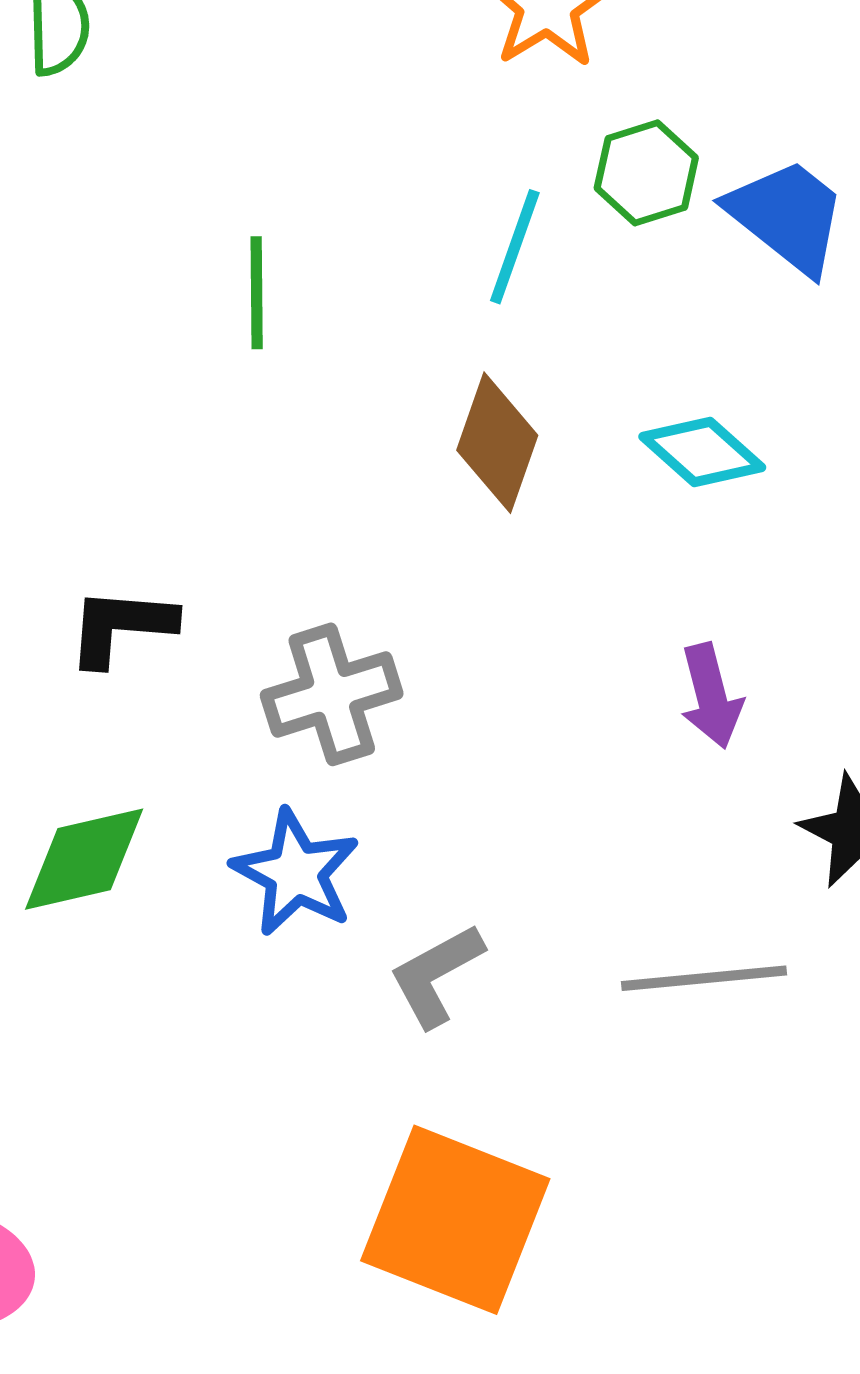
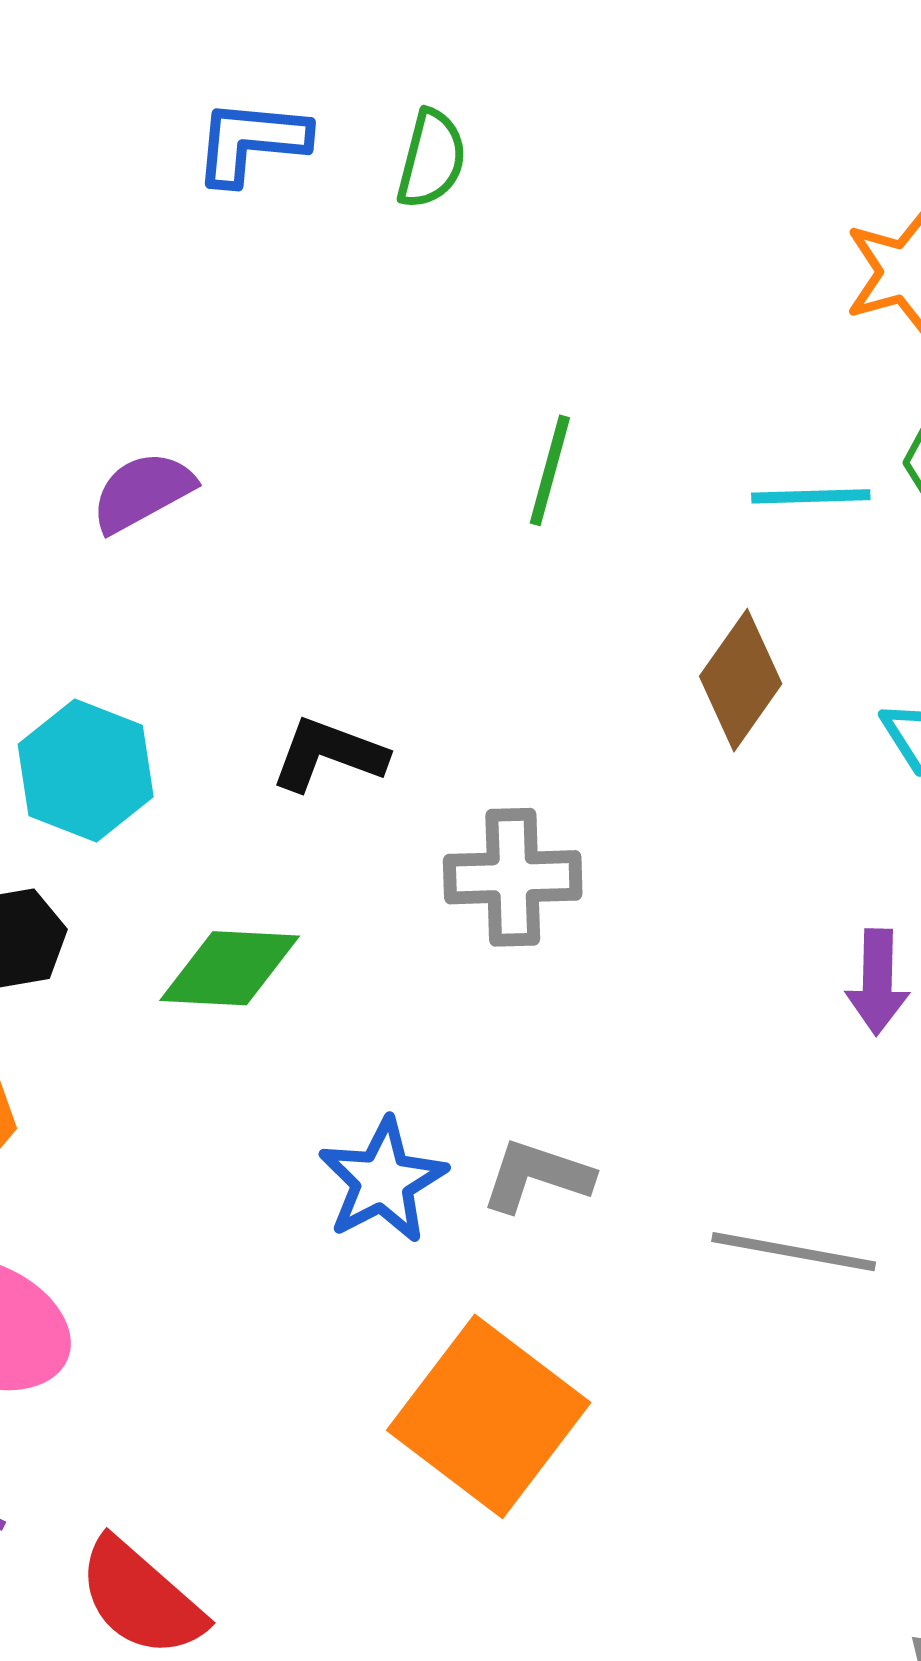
cyan line: (515, 247) -> (811, 496), turned 53
blue star: (296, 873) -> (383, 1181), moved
gray L-shape: (436, 975) -> (537, 1176), turned 31

